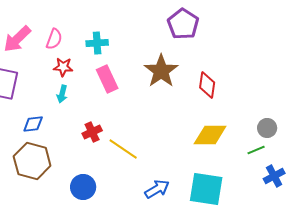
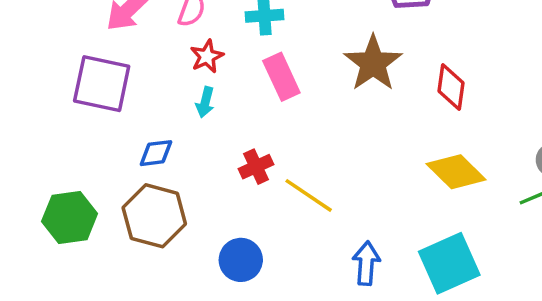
red star: (63, 67) -> (207, 56), turned -30
yellow diamond: (210, 135) -> (456, 172), turned 44
blue arrow: (157, 189) -> (366, 263), turned -55
cyan square: (206, 189) -> (449, 263), turned -33

